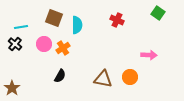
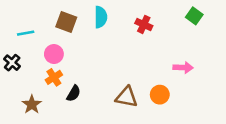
cyan semicircle: (77, 25) -> (101, 17), moved
black cross: (15, 44) -> (12, 63), moved
orange cross: (63, 48) -> (54, 77), moved
brown star: (12, 88) -> (32, 104), moved

